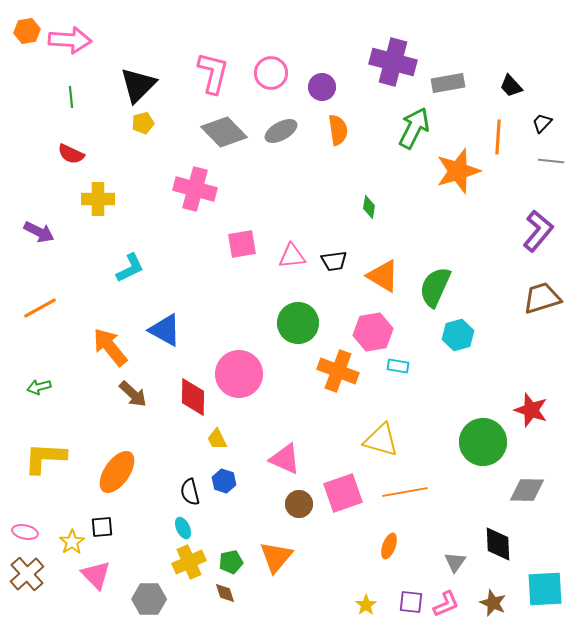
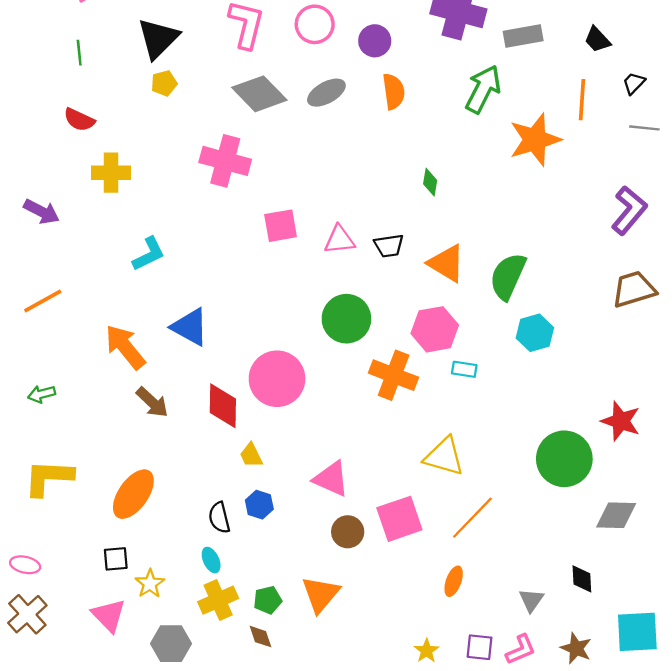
orange line: (405, 492) -> (472, 518), turned -36
yellow star: (72, 542) -> (150, 584), moved
black diamond: (498, 544) -> (582, 579), size x0.7

